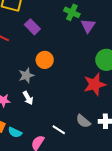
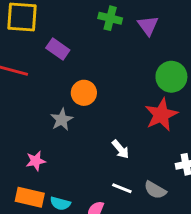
purple triangle: (88, 26) -> (148, 26), moved
white arrow: (28, 98) -> (121, 149), moved
gray semicircle: (83, 121) -> (155, 190), moved

